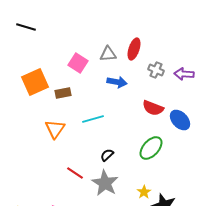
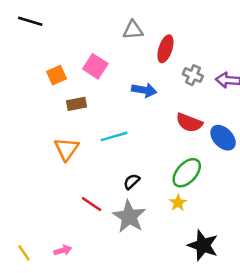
gray triangle: (108, 54) -> (133, 30), moved
orange square: (35, 82) -> (57, 75), moved, size x0.6
yellow star: (144, 192) -> (178, 203), moved

